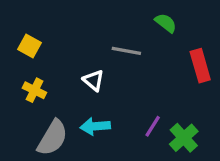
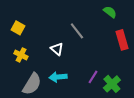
green semicircle: (166, 23) -> (110, 12), moved
gray line: (126, 51) -> (77, 31), turned 42

